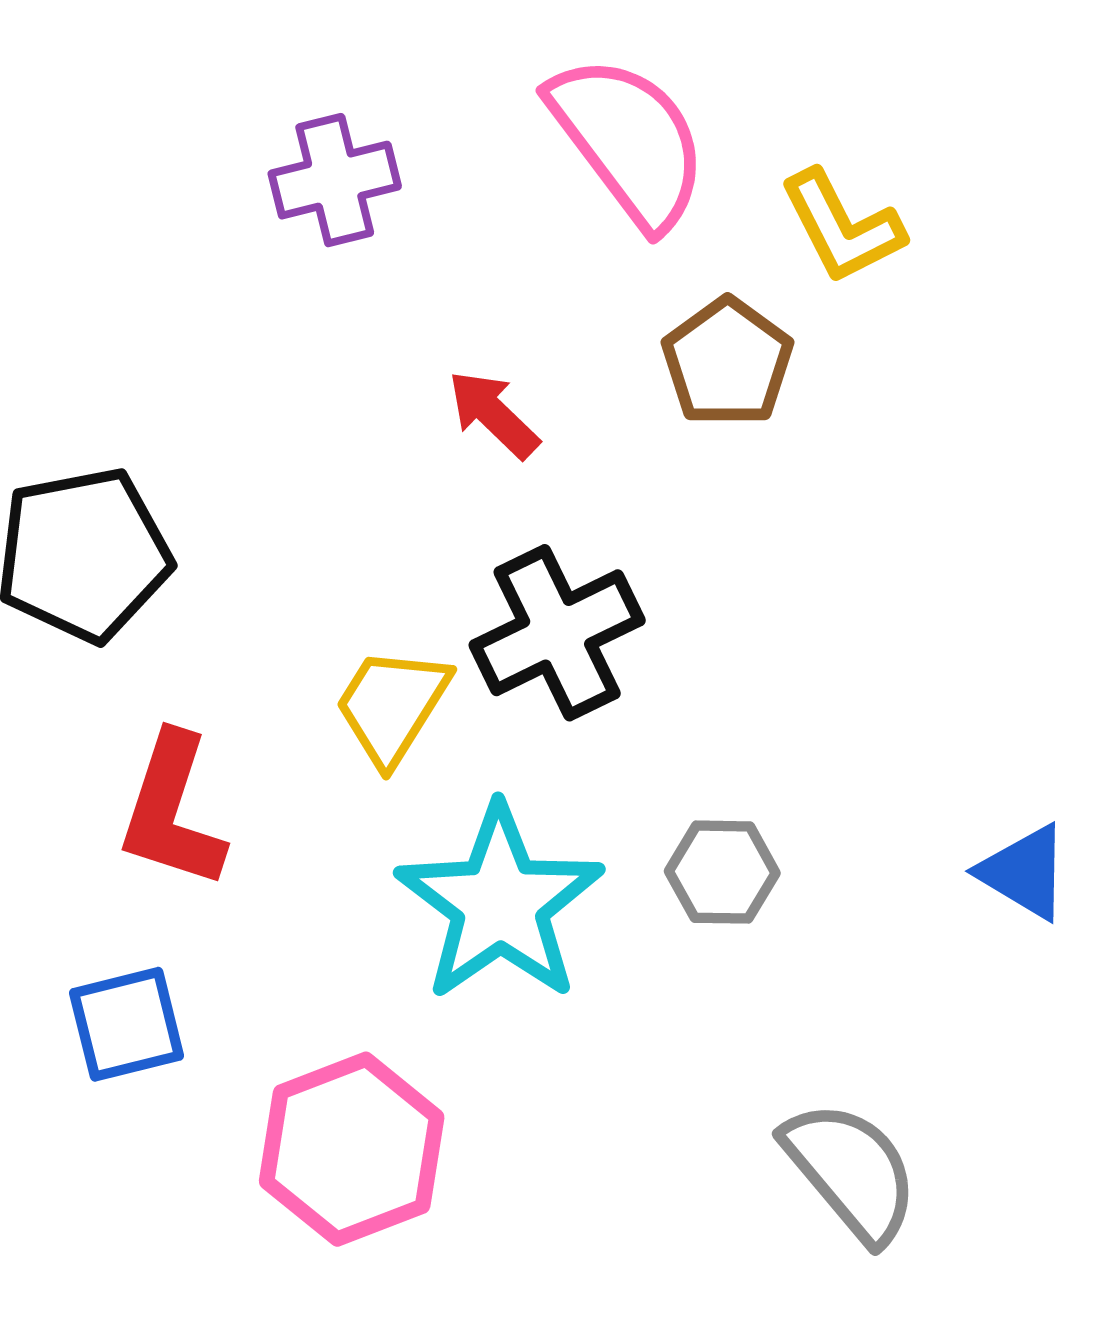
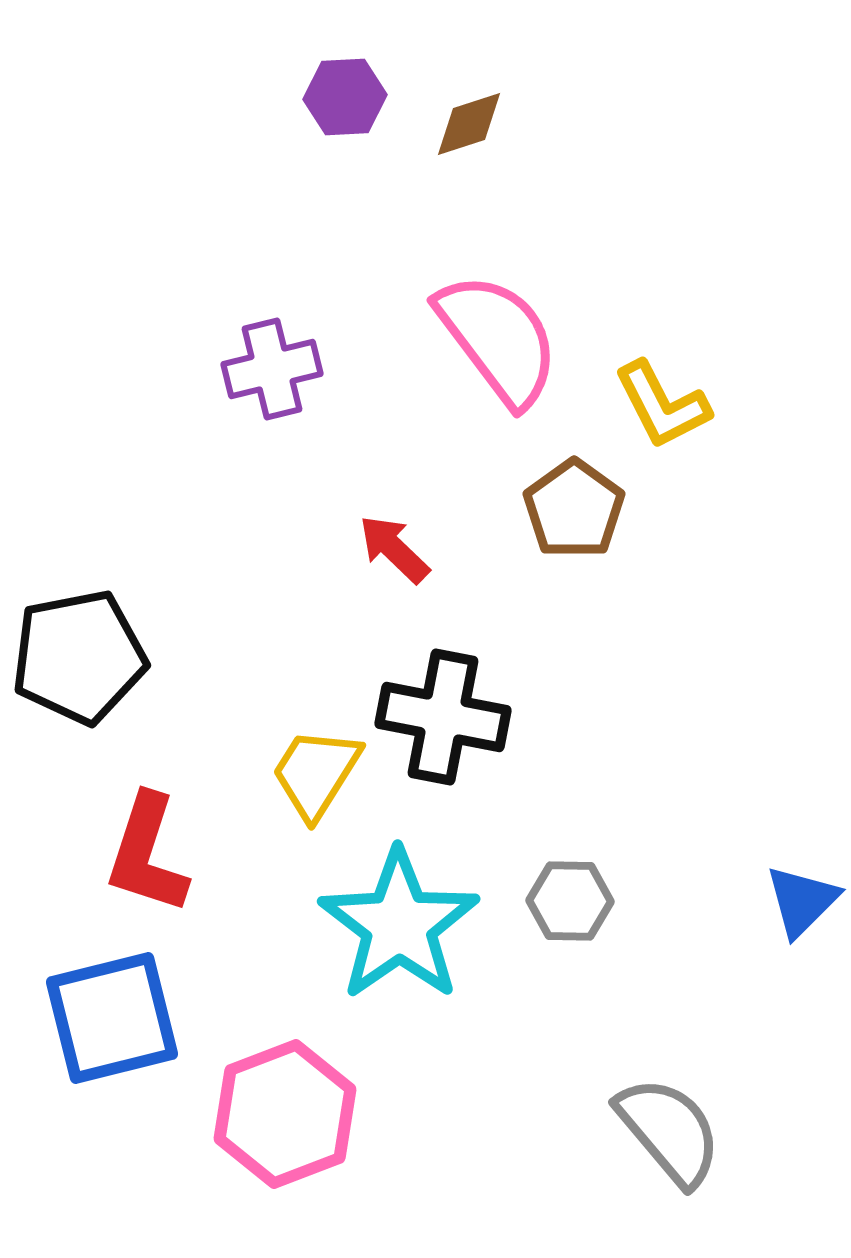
black cross: (557, 633) -> (443, 717), turned 37
blue triangle: (1024, 872) -> (802, 901), turned 44
blue square: (127, 1024) -> (112, 1018), size x1.5

